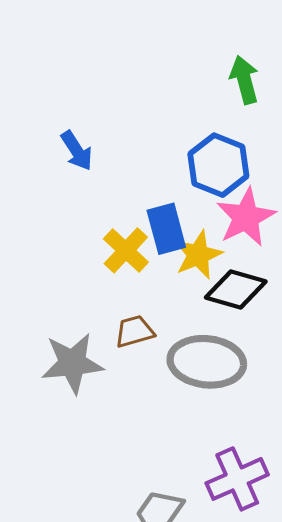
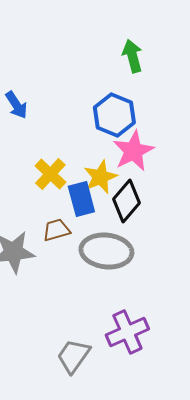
blue rectangle: (166, 229) -> (81, 199), moved
black diamond: (236, 289) -> (126, 201), turned -66

